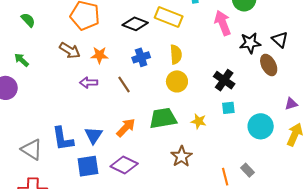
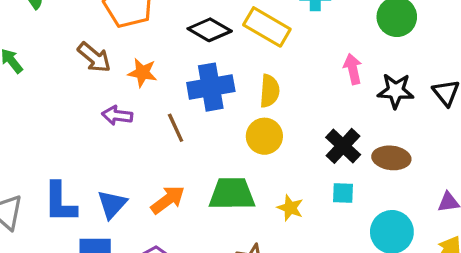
pink arrow: (223, 23) -> (353, 69), moved, size x0.7
blue cross: (141, 57) -> (211, 87), size x1.5
brown ellipse: (269, 65) -> (391, 158), moved, turned -65

